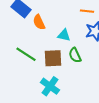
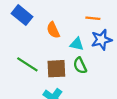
orange semicircle: (39, 22) -> (53, 30), moved
cyan triangle: (64, 35) -> (77, 44), moved

